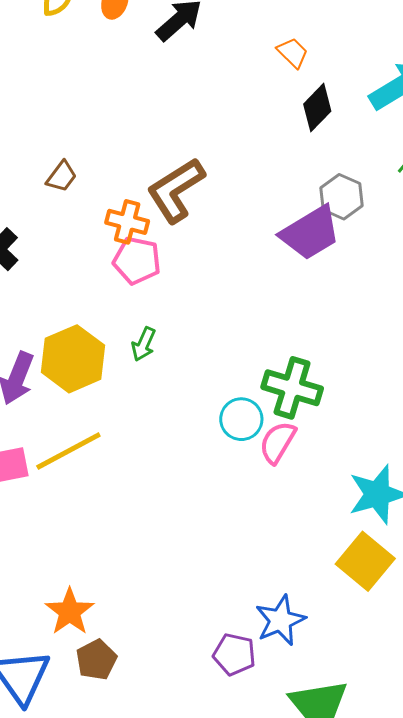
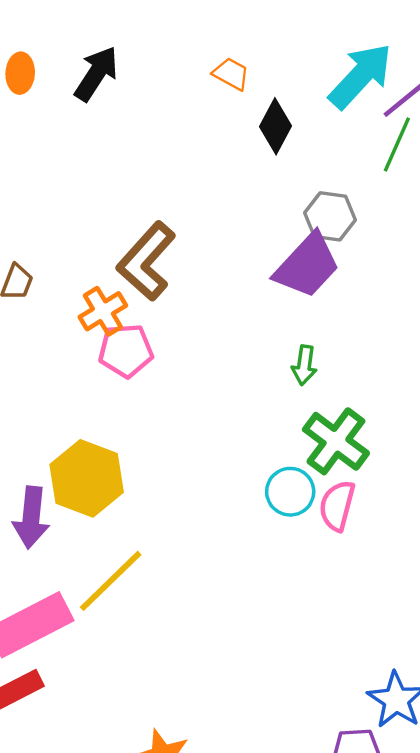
orange cross: (127, 222) -> (103, 311), turned -30
green arrow: (144, 344) -> (304, 365), moved
green cross: (292, 388) -> (336, 441), turned 36

